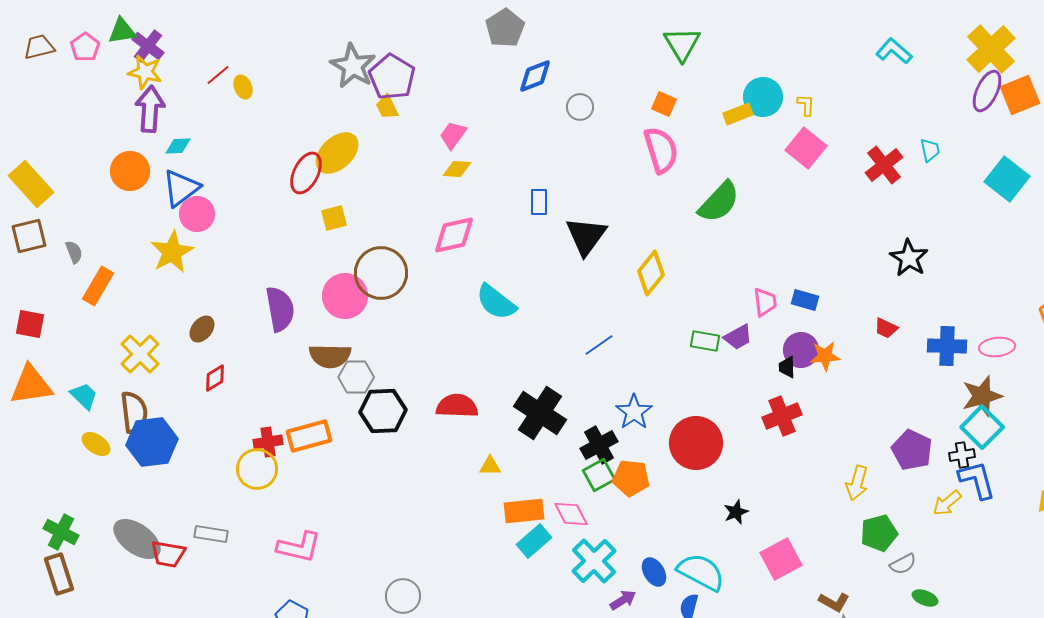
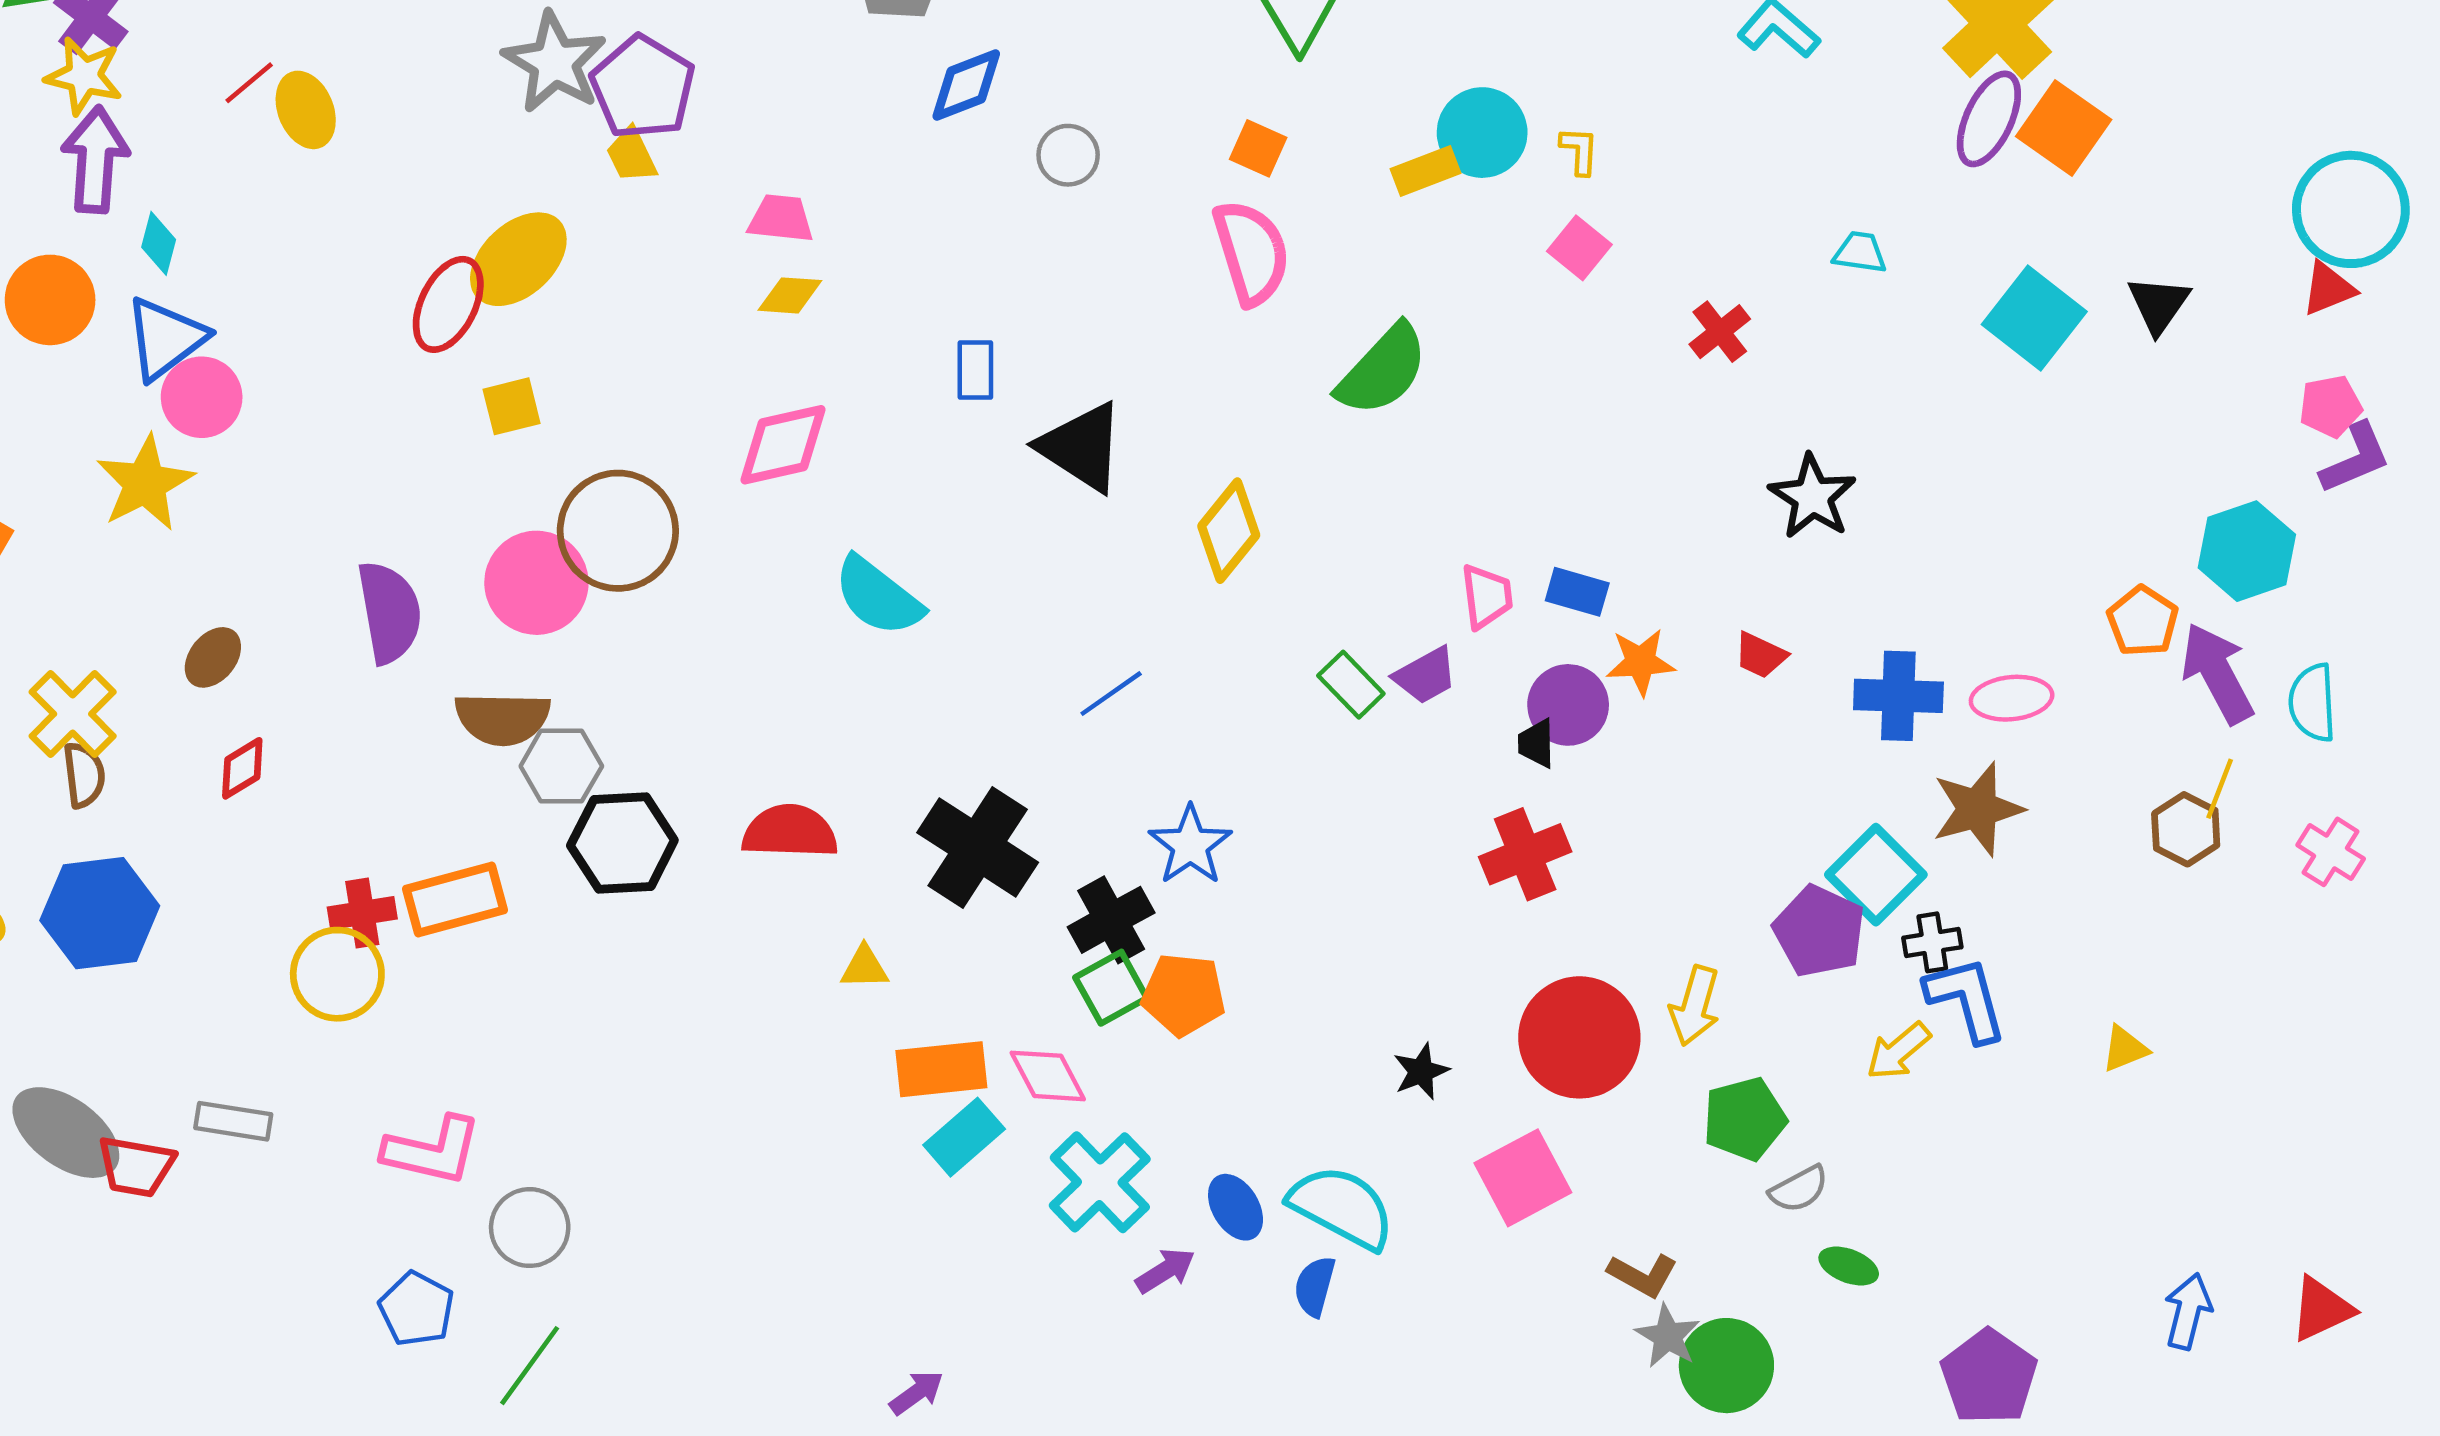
yellow ellipse: (243, 87) -> (306, 110), size x1.4
orange square: (1020, 95) -> (2064, 128), turned -33
pink trapezoid: (453, 135) -> (781, 219), turned 60
cyan diamond: (178, 146) -> (159, 243), turned -72
pink square: (806, 148) -> (1579, 248), size x0.7
cyan trapezoid: (930, 150) -> (1860, 252), turned -70
red cross: (884, 165) -> (1720, 332), moved, size x0.7
black triangle: (586, 236) -> (1082, 447), turned -33
green rectangle: (705, 341) -> (1351, 685), turned 36
orange star: (825, 356) -> (1640, 662), moved
brown semicircle: (134, 412) -> (84, 775), moved, size x0.7
cyan square: (982, 427) -> (1876, 875), moved
red circle: (696, 443) -> (1579, 1037), moved
gray circle: (403, 596) -> (530, 1228), moved

